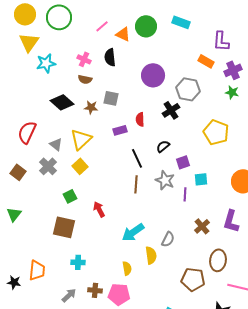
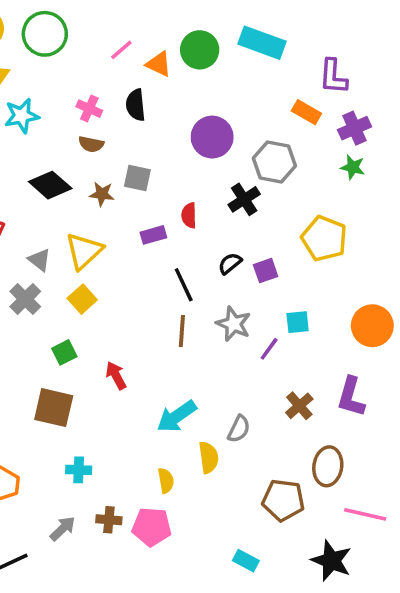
cyan rectangle: (181, 22) -> (262, 43), size x1.4
purple square: (183, 162) -> (266, 271), moved
purple line: (185, 194) -> (269, 349), turned 32

